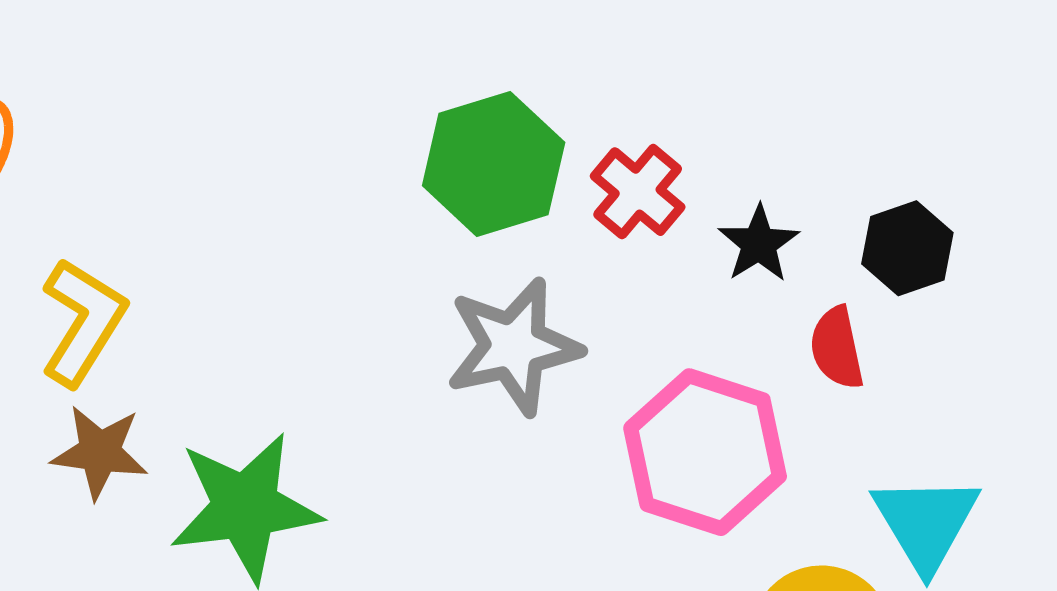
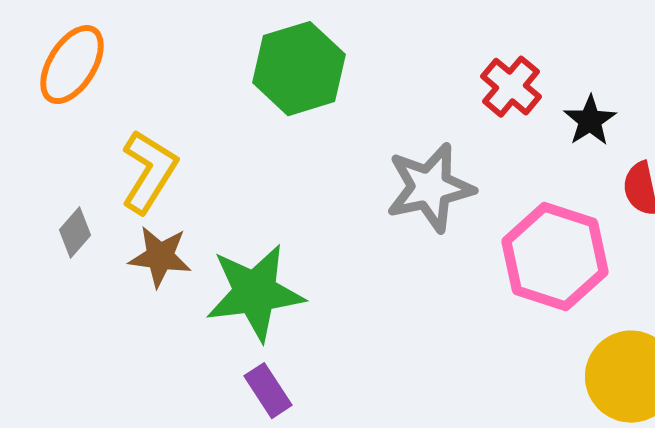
green hexagon: (494, 164) -> (299, 69), moved

